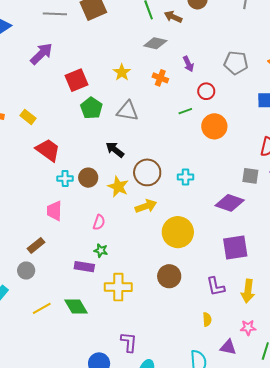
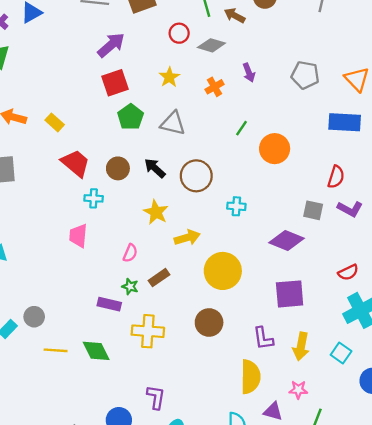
purple arrow: (41, 54) -> (111, 45), moved
orange cross: (160, 78) -> (214, 87), turned 35
red circle: (206, 91) -> (179, 33), moved
green line: (185, 111) -> (241, 128), turned -40
brown circle: (147, 172) -> (196, 176), moved
brown circle: (88, 178) -> (118, 168), moved
brown rectangle: (36, 245) -> (159, 278), moved
gray circle: (26, 271) -> (34, 317), moved
yellow line: (42, 308) -> (56, 350), turned 30
yellow semicircle: (207, 319) -> (250, 377), size x2.0

